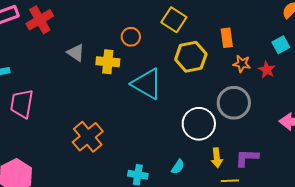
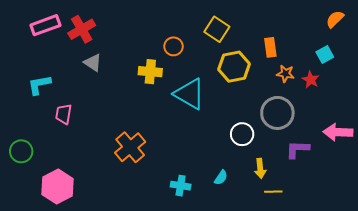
gray triangle: (76, 53) -> (93, 63), moved
pink trapezoid: (22, 104) -> (64, 114), size x0.7
white circle: (199, 124) -> (242, 134), size x0.7
purple L-shape: (247, 158) -> (298, 149), moved

